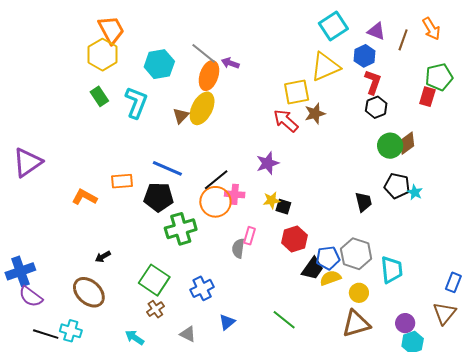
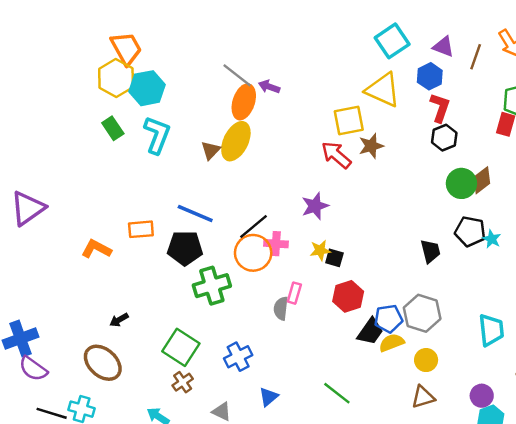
cyan hexagon: (159, 64) -> (147, 88), moved
yellow triangle: (325, 67) -> (383, 90), turned 48
cyan trapezoid: (392, 270) -> (491, 330), moved
brown triangle: (356, 324) -> (423, 397), size x0.7

